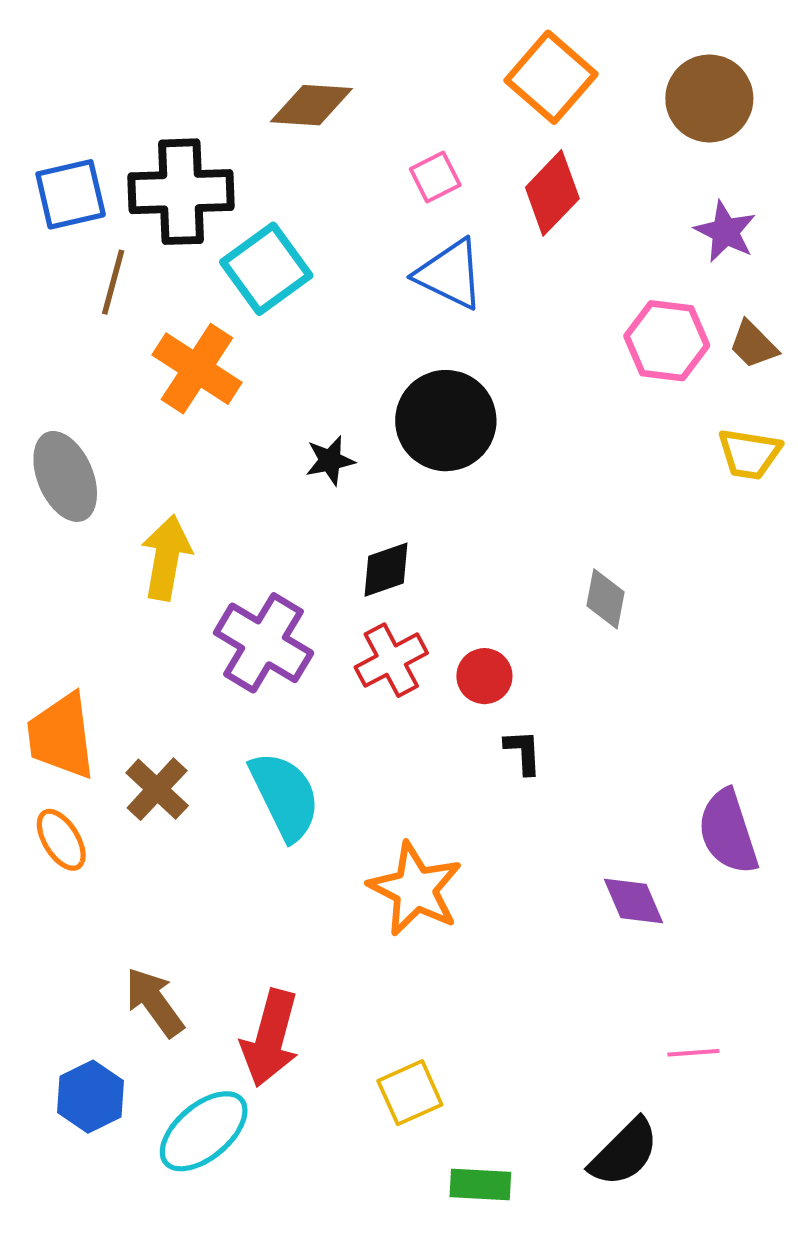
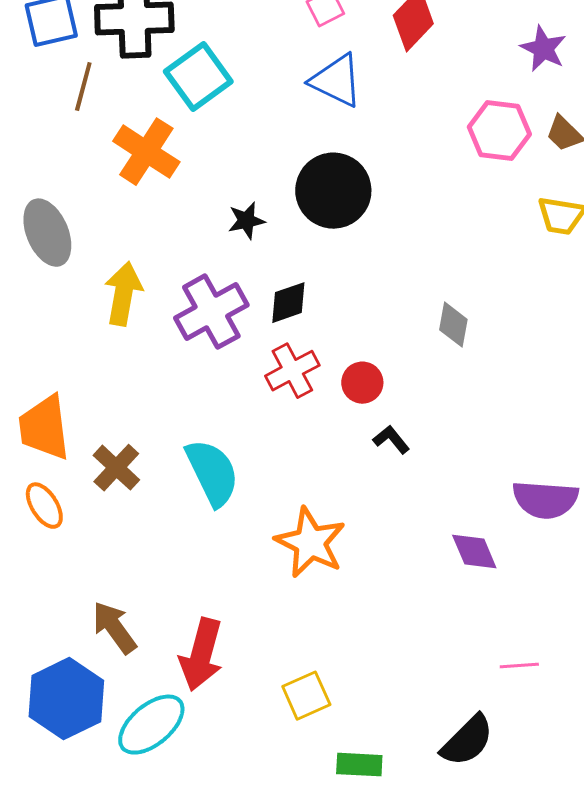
purple cross: (264, 643) -> (211, 312), moved, turned 30
black L-shape: (523, 752) -> (391, 440), turned -36
purple semicircle: (728, 832) -> (545, 500), turned -68
blue hexagon: (90, 1097) -> (66, 699), size x1.5

